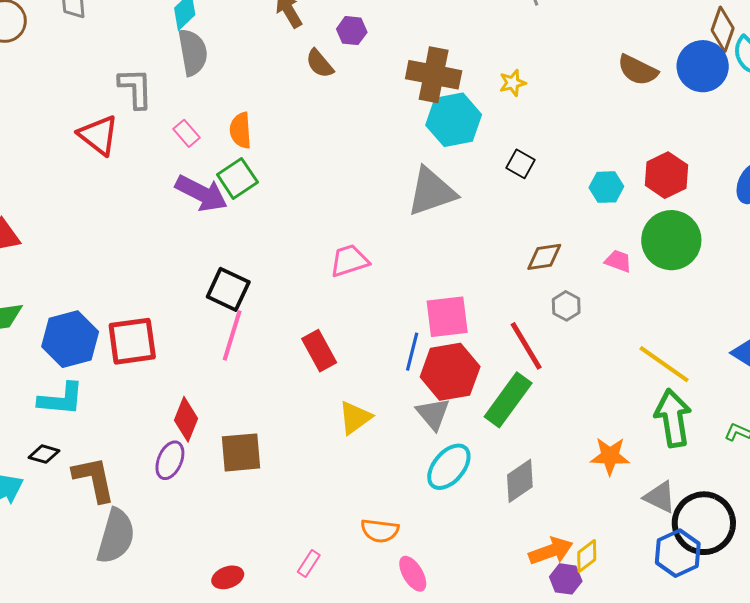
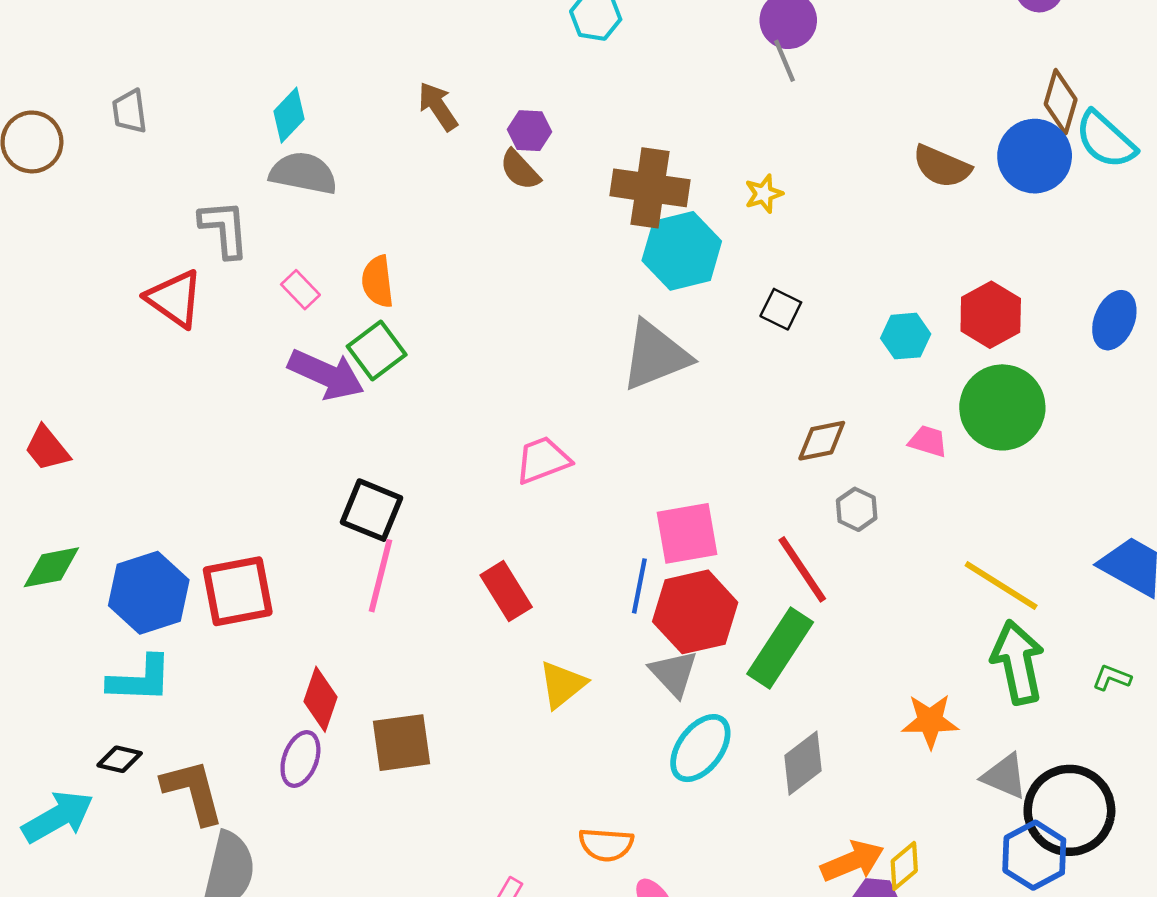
gray semicircle: (193, 52) -> (303, 173), turned -66
brown semicircle: (320, 64) -> (520, 170), moved

